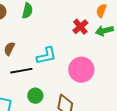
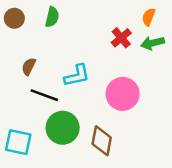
black line: (21, 71) -> (44, 95), turned 30
green circle: (35, 96) -> (63, 128), size x1.6

